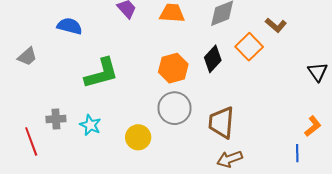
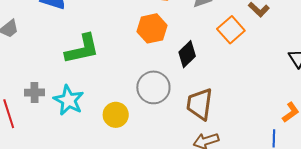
black diamond: (213, 59) -> (187, 54), moved
orange hexagon: (173, 68) -> (152, 28), moved
cyan star: (90, 125) -> (69, 100), size x1.4

